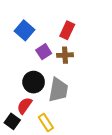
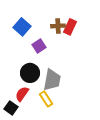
red rectangle: (67, 30) -> (70, 27), moved
brown cross: (65, 55) -> (58, 26), moved
yellow rectangle: (46, 123) -> (46, 99), moved

